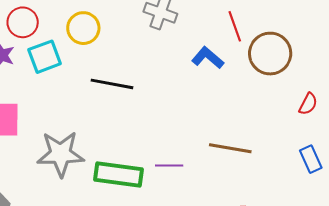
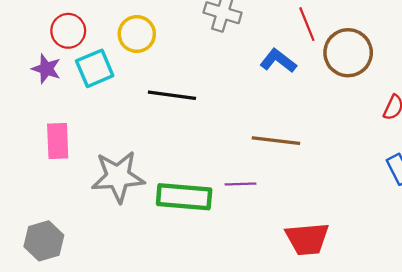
brown line: (230, 148) -> (276, 141), moved

